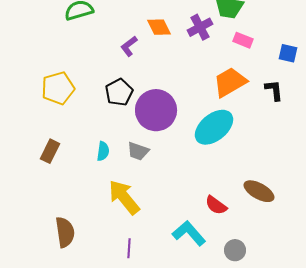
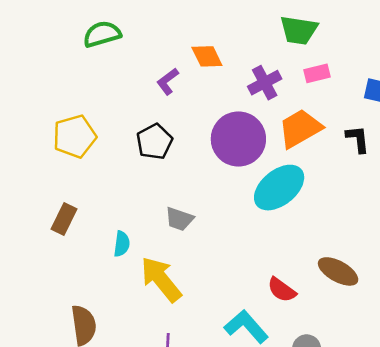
purple cross: (200, 27) -> (265, 83), moved
pink rectangle: (243, 40) -> (317, 73), turned -36
purple circle: (156, 110) -> (238, 139), moved
cyan semicircle: (103, 151) -> (122, 244), moved

